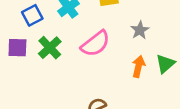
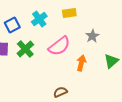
orange arrow: (138, 66) -> (81, 63), moved

